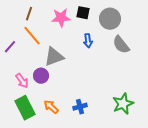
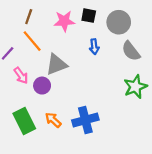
pink arrow: (22, 81) -> (21, 76), moved
green star: (123, 104) -> (135, 87), moved
blue cross: (80, 107) -> (85, 120), size x1.6

